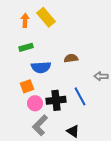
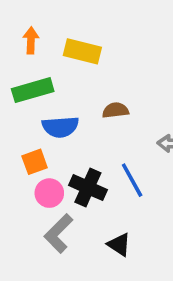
yellow rectangle: (46, 17) -> (82, 51), moved, turned -36
green rectangle: (26, 47) -> (33, 90), size x1.5
black cross: (56, 100) -> (88, 188), turned 30

